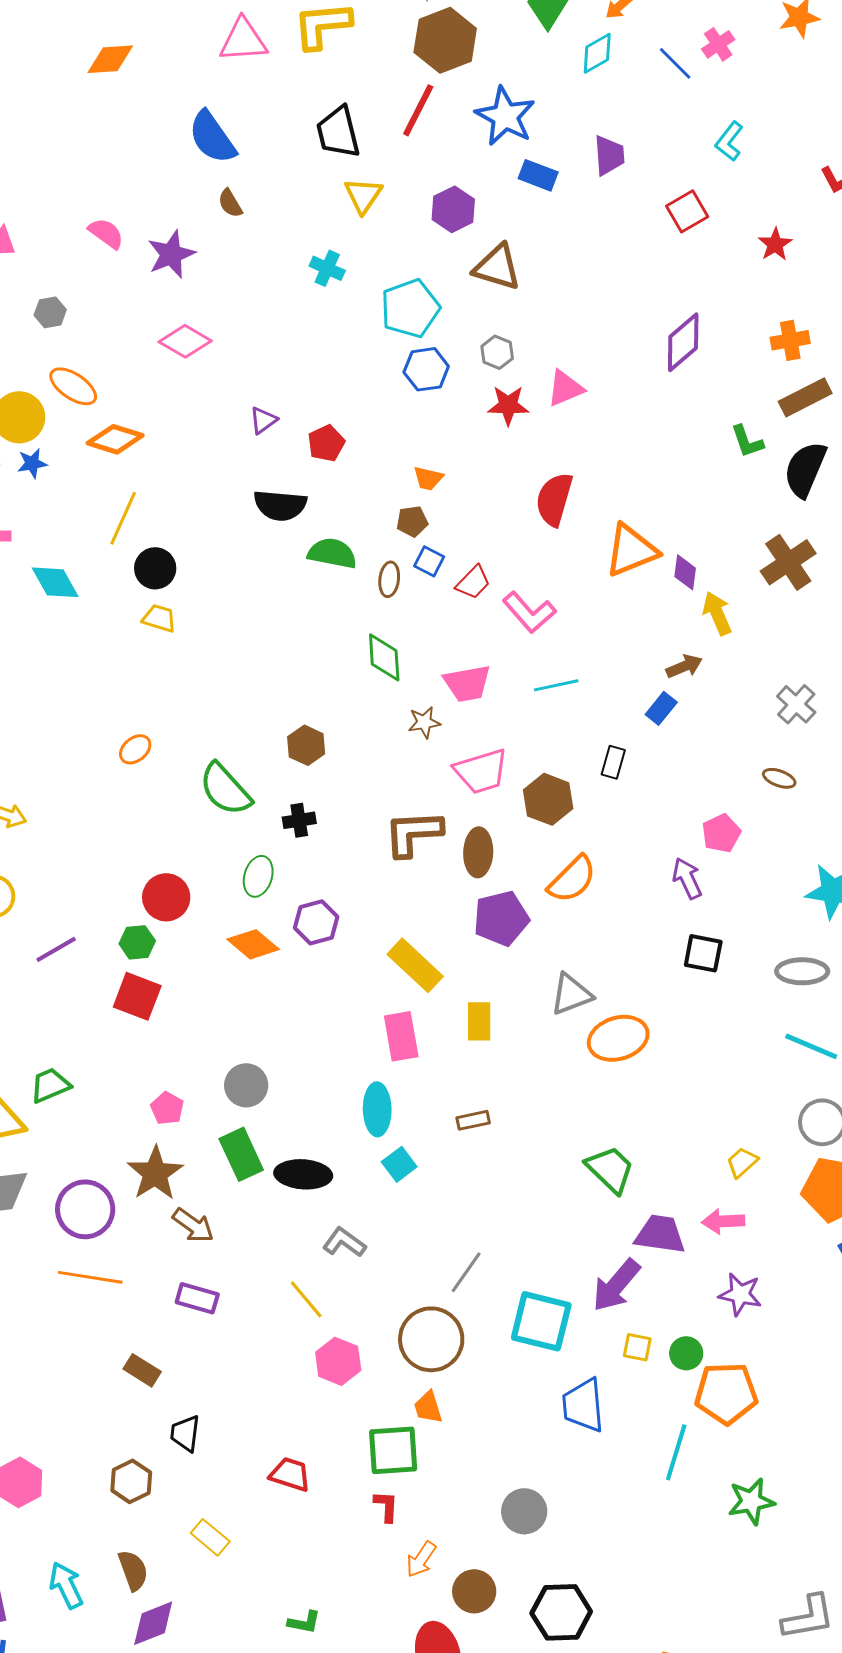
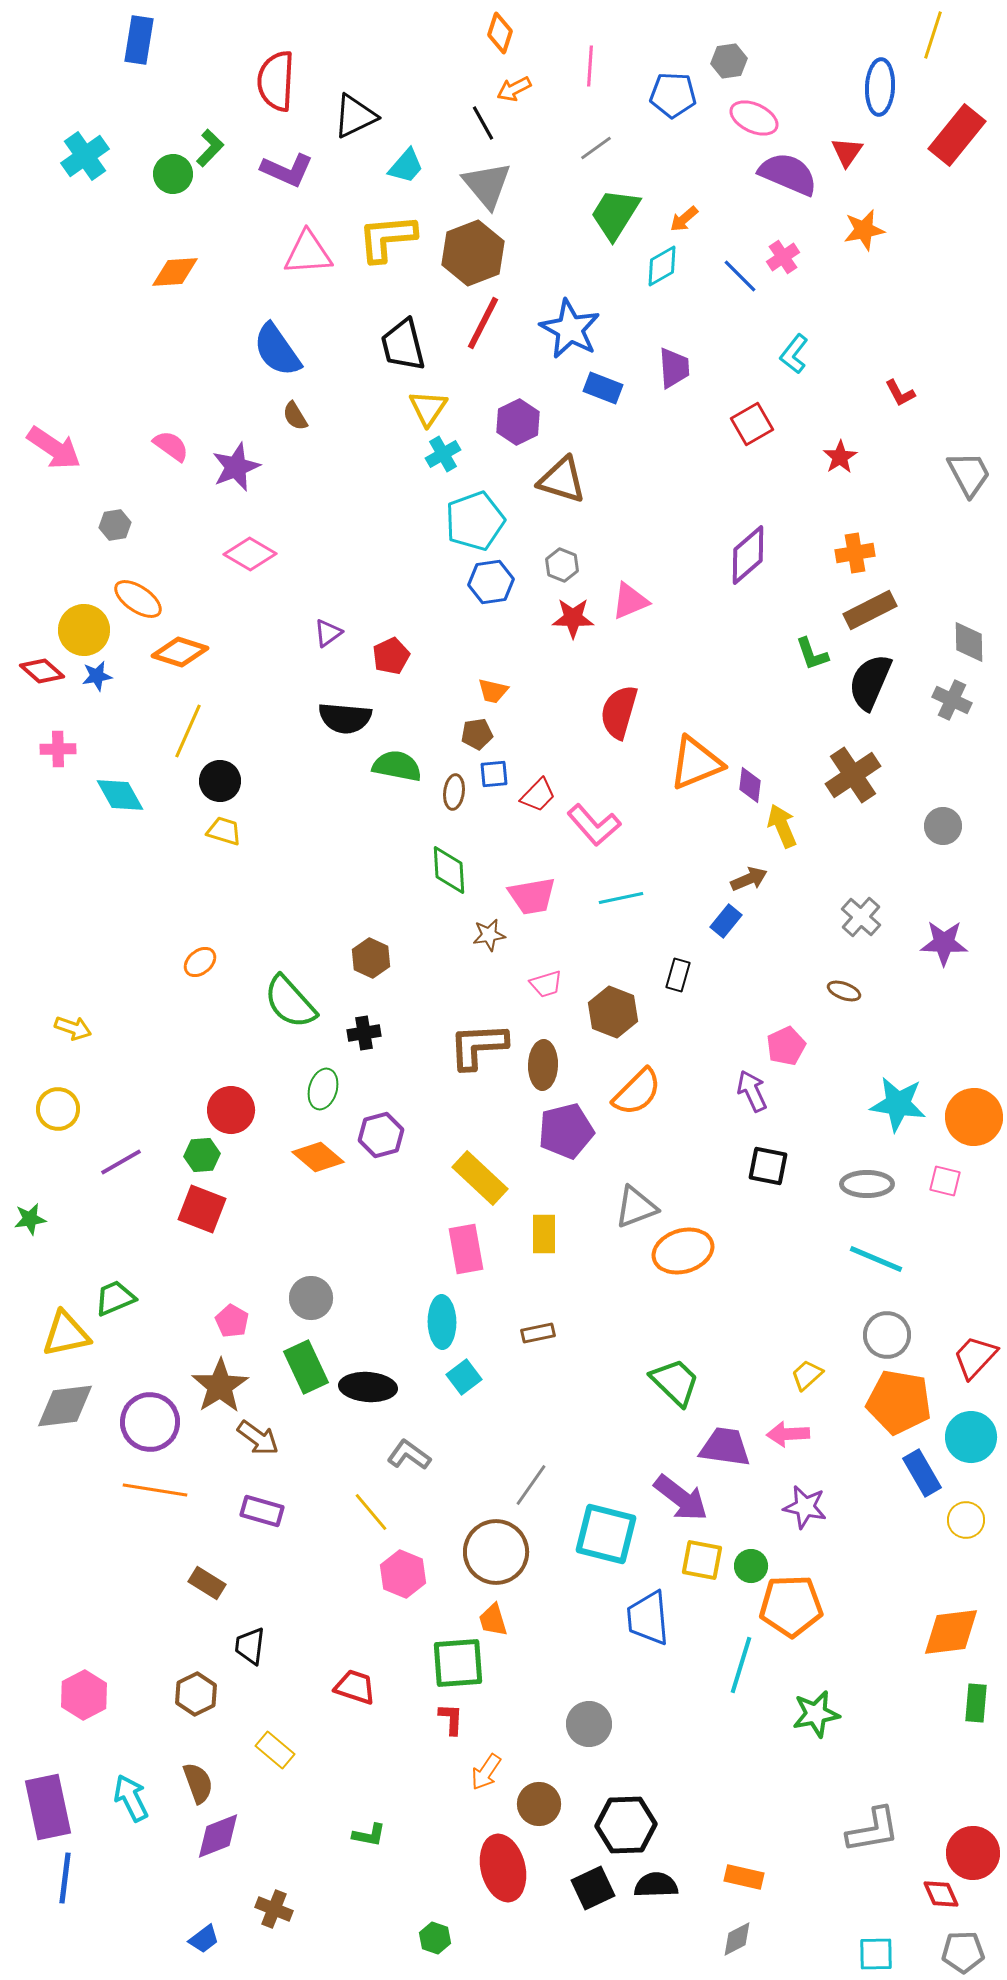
brown hexagon: (445, 40) -> (473, 253), moved
cyan cross: (327, 268) -> (443, 454), moved, turned 36
blue square: (429, 561) -> (494, 774), turned -32
pink trapezoid: (481, 771) -> (546, 984), size x0.6
purple arrow: (616, 1285) -> (681, 1498), turned -92
yellow square: (637, 1347) -> (702, 1560), size x1.4

